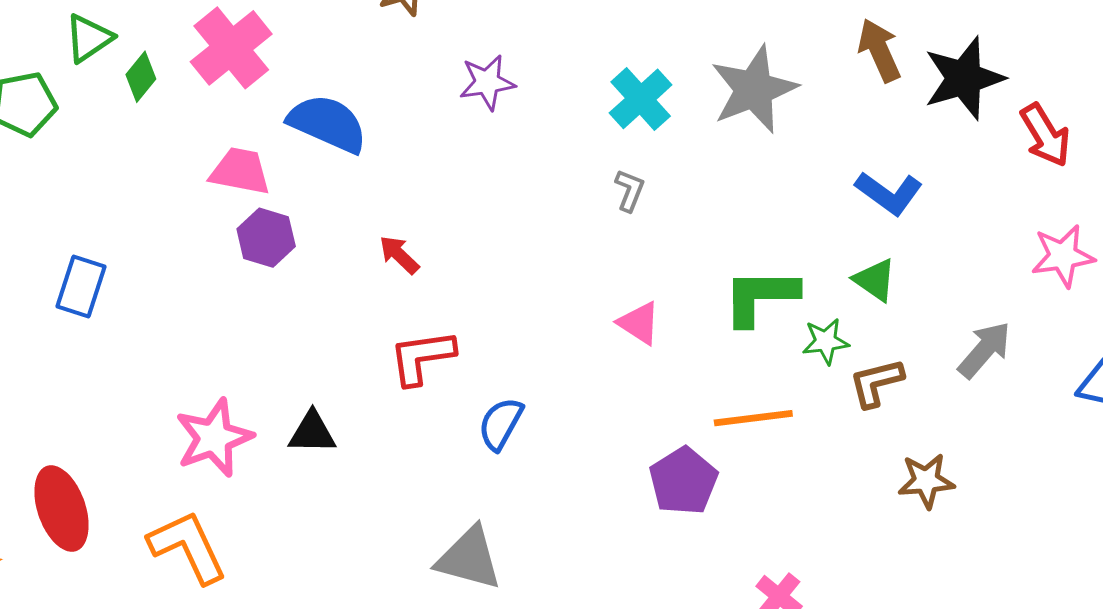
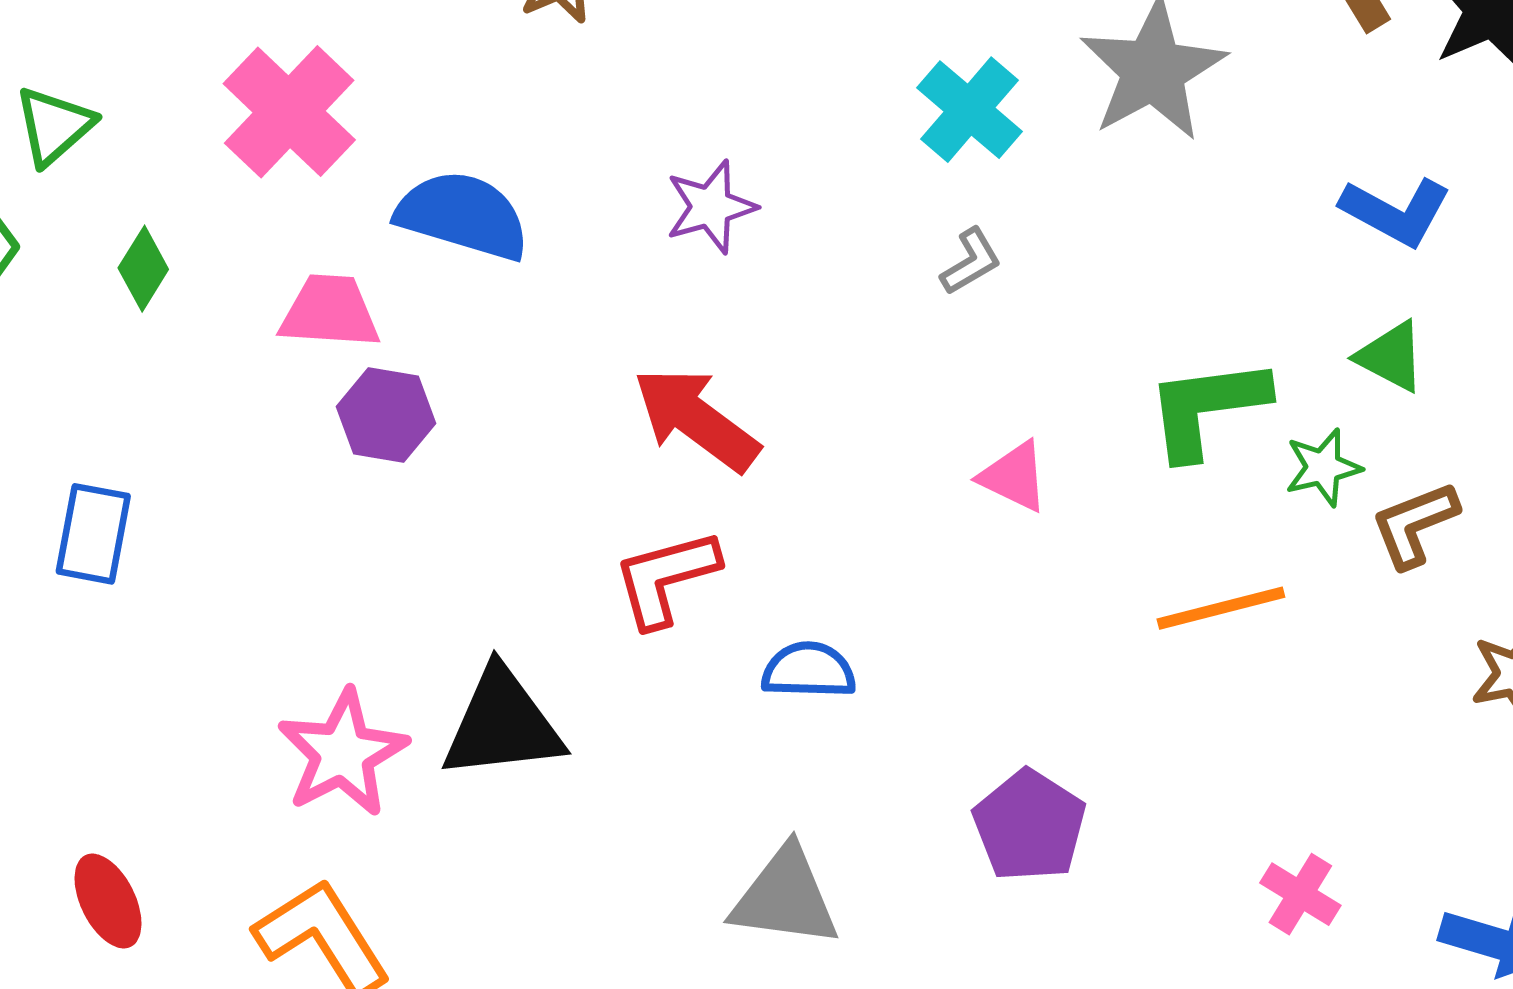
green diamond: (141, 77) -> (143, 269), moved
purple star: (487, 82) -> (711, 207), moved
gray L-shape: (630, 190) -> (971, 262), turned 45
red arrow: (399, 255) -> (696, 419), moved, size x1.8
blue semicircle: (501, 424) -> (809, 670), turned 70
black triangle: (312, 432) -> (502, 724), size x1.6
purple pentagon: (683, 481) -> (1029, 826), moved
red ellipse: (61, 509) -> (108, 901), size x0.7

